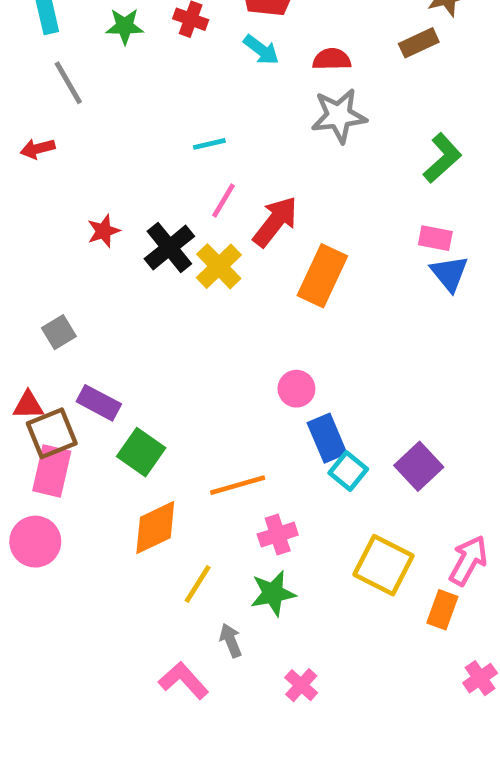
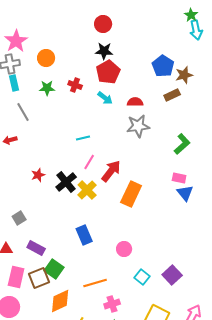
pink circle: (296, 389) -> (124, 249), moved
brown square: (52, 433) -> (39, 278), moved
blue rectangle: (327, 438) -> (84, 235), moved

